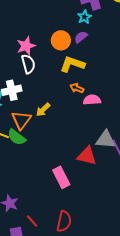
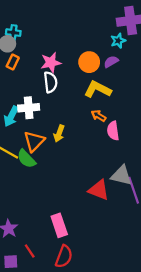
pink semicircle: (92, 100) -> (113, 131), turned -102
yellow arrow: (43, 110) -> (59, 134), turned -35
pink rectangle: (61, 177) -> (59, 225), moved

